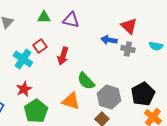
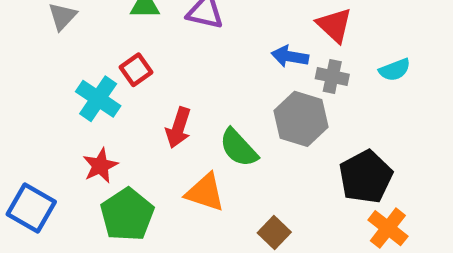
cyan semicircle: (156, 46) -> (395, 70), turned -32
red arrow: (63, 56) -> (178, 128), moved
gray hexagon: (109, 97) -> (301, 119), moved

